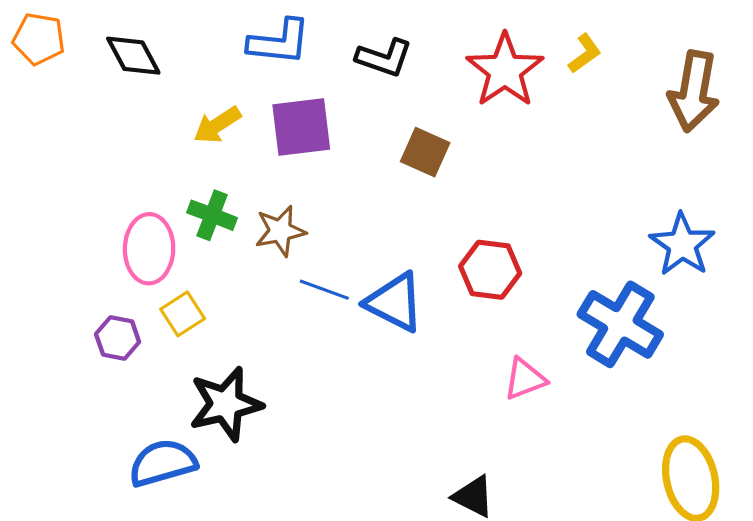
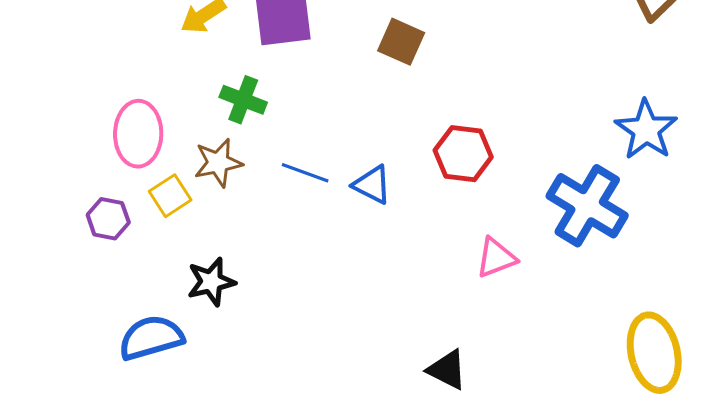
green cross: (212, 215) -> (243, 100), moved
brown star: (280, 231) -> (218, 163), moved
blue triangle: (395, 302) -> (372, 185), size x0.7
black star: (226, 404) -> (211, 282), size x0.7

